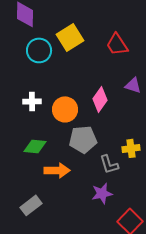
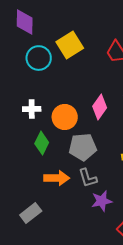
green diamond: (35, 146) -> (42, 143), moved, turned -70
gray L-shape: (109, 164) -> (88, 178), moved

